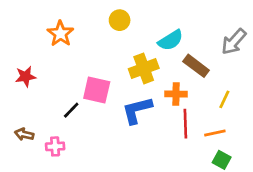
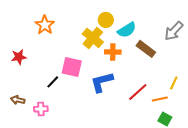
yellow circle: (120, 20) -> (106, 20), moved
yellow cross: (144, 68) -> (93, 38), moved, turned -30
orange cross: (176, 94) -> (113, 52), moved
yellow line: (224, 99) -> (174, 83), moved
red line: (185, 124) -> (138, 92), turned 50

